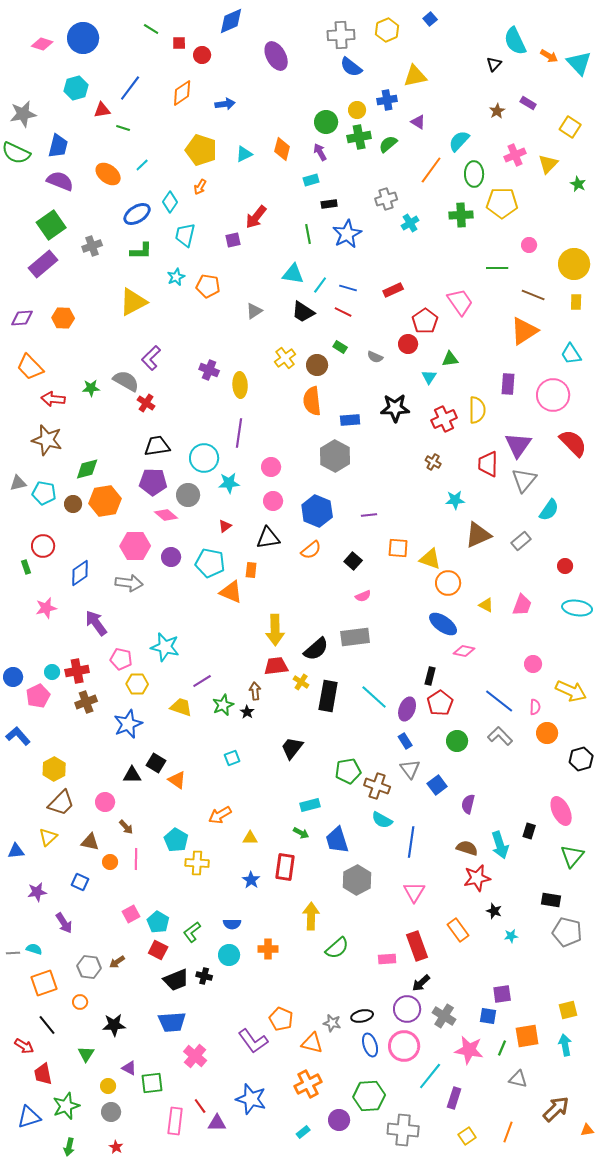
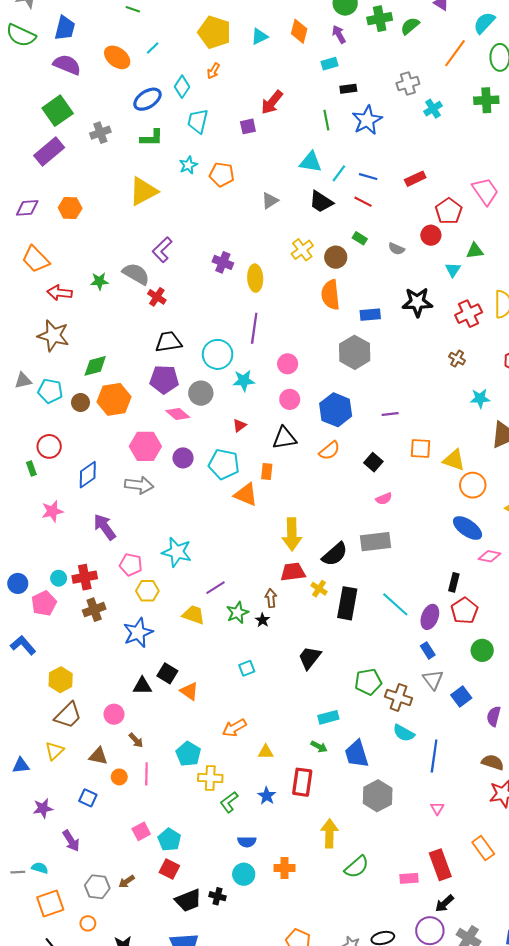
pink triangle: (414, 892) -> (437, 808), size x0.6
green L-shape: (192, 932) -> (229, 802), moved

